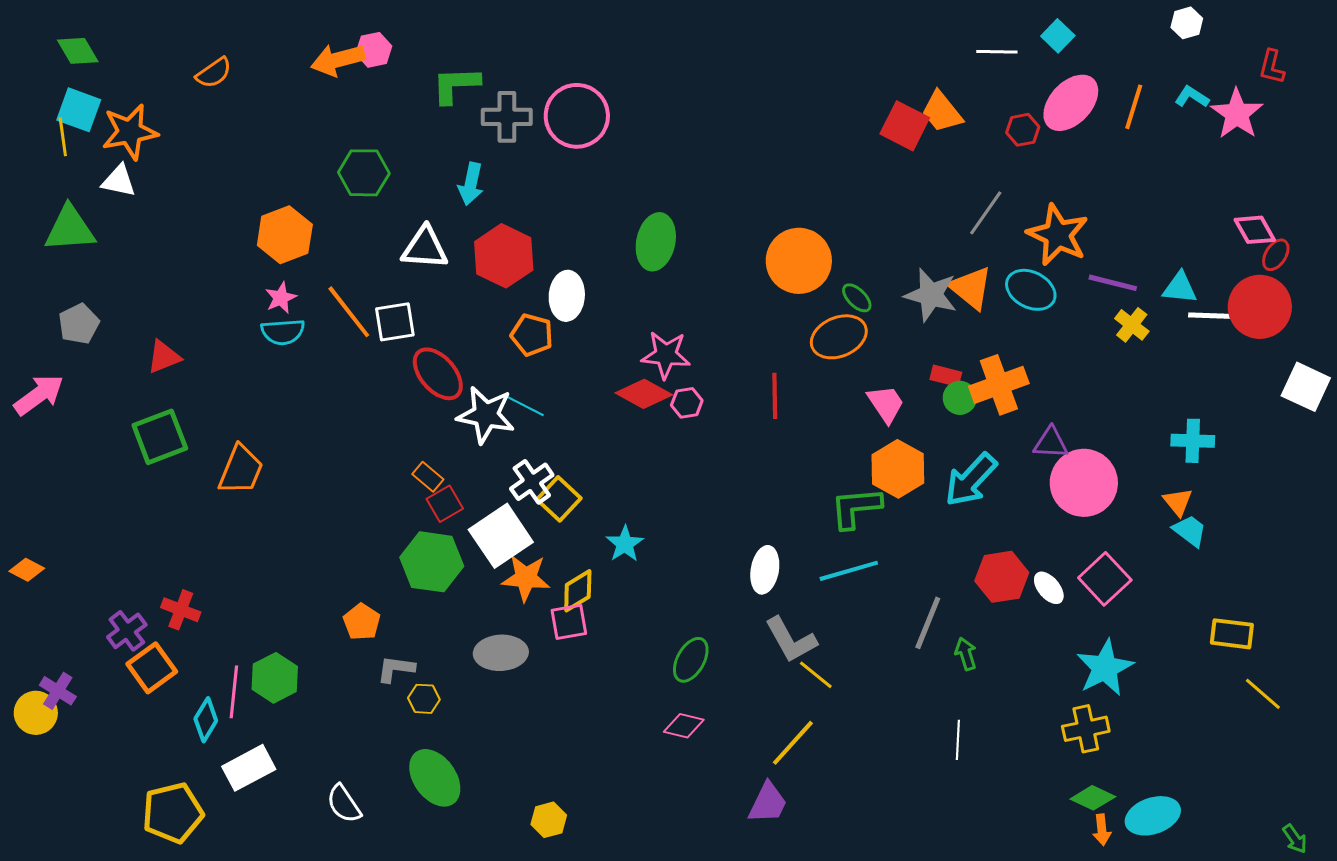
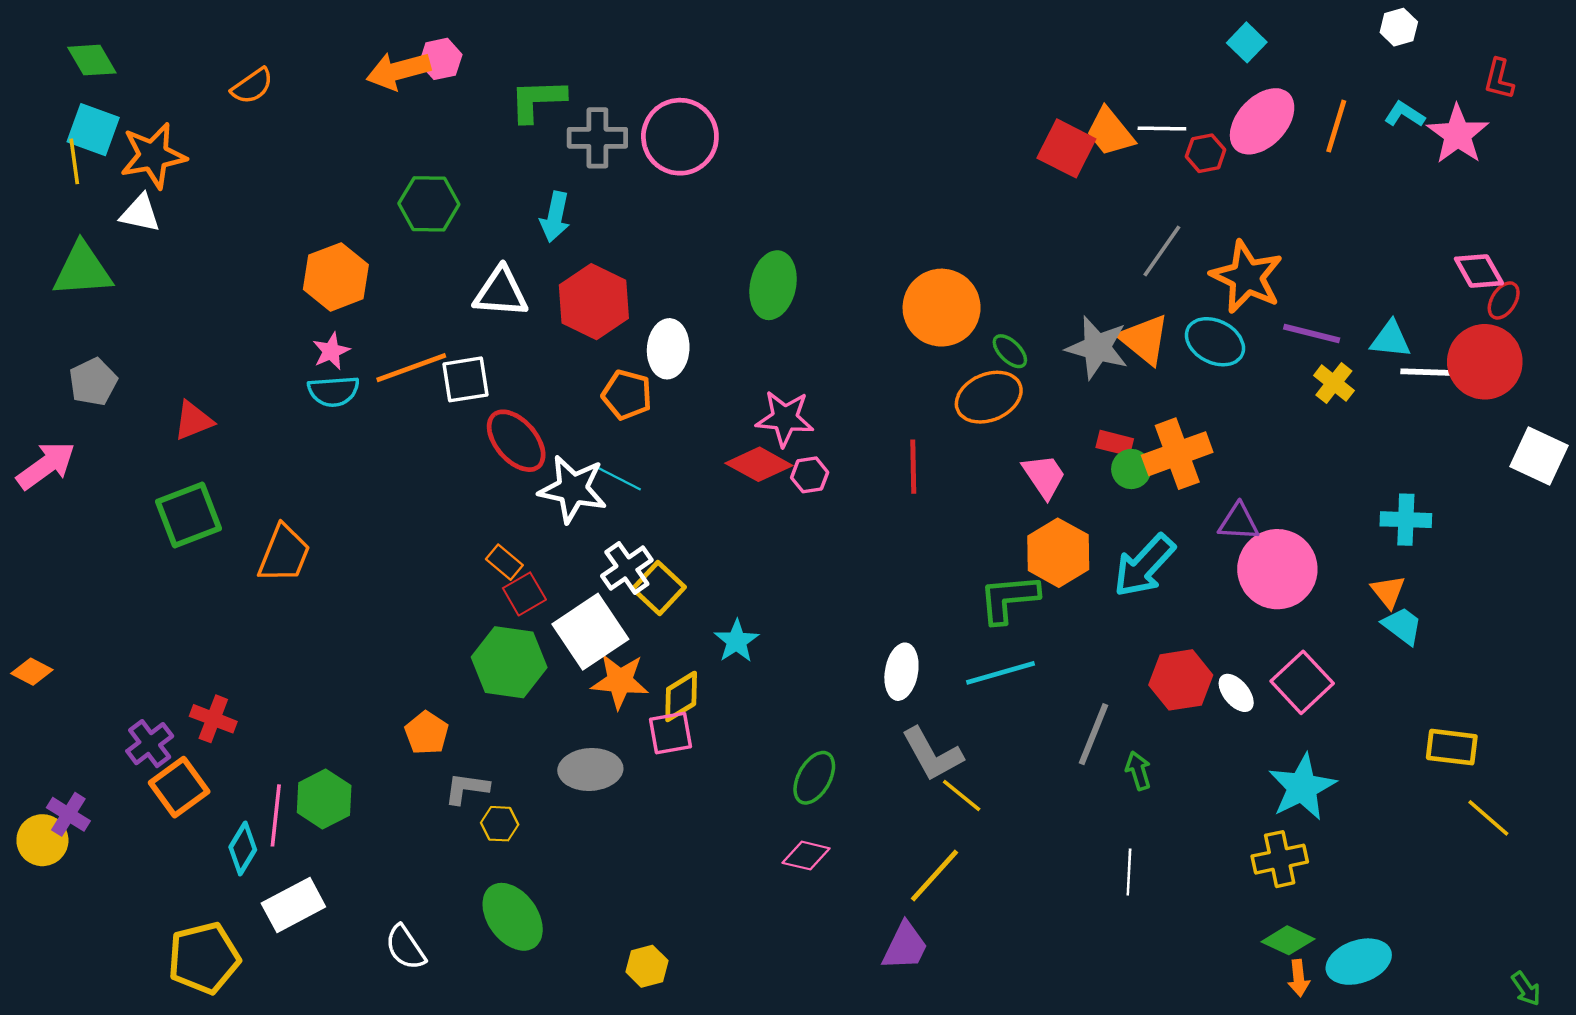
white line: (997, 52) -> (1162, 128), moved
orange line: (349, 312) -> (411, 368), turned -72

